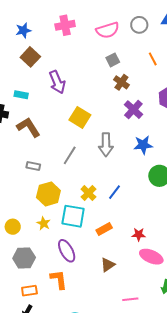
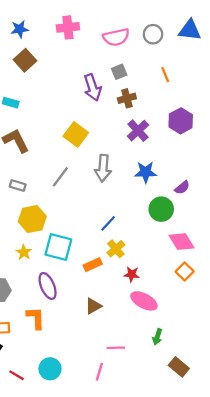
purple arrow: (57, 82) -> (93, 88), moved
brown cross: (121, 82) -> (127, 98), turned 35
yellow cross: (88, 193) -> (116, 249), moved

